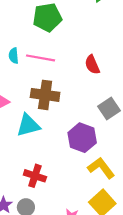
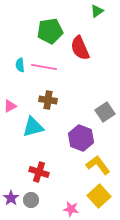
red semicircle: (92, 65) -> (80, 48), moved, size x1.4
brown cross: (45, 95) -> (48, 100), size x0.7

